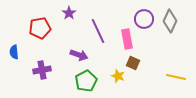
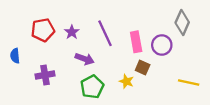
purple star: (69, 13) -> (72, 32), moved
purple circle: (144, 19) -> (162, 45), moved

